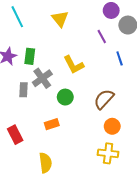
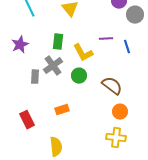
purple line: (102, 37) -> (106, 39), moved, turned -64
green rectangle: (30, 56) -> (58, 42), moved
green circle: (65, 97) -> (79, 76), moved
brown semicircle: (104, 99) -> (112, 86), turned 85

